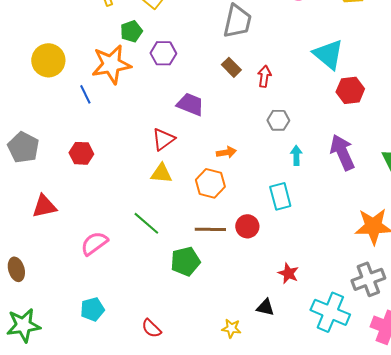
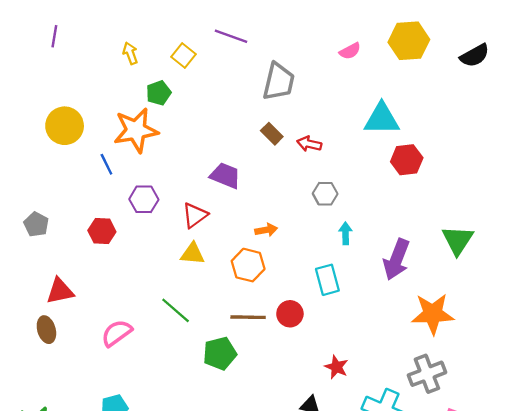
purple hexagon: (163, 53) -> (144, 199), moved
cyan triangle: (328, 54) -> (382, 119), turned -40
red arrow: (264, 76) -> (309, 144), turned -85
gray pentagon: (23, 147) -> (36, 224), size x0.7
purple arrow: (342, 152) -> (396, 259), moved, turned -135
brown ellipse: (16, 269) -> (46, 330), moved

